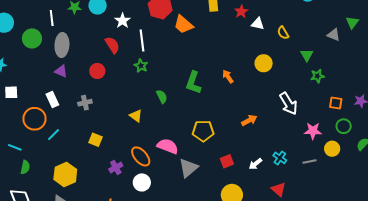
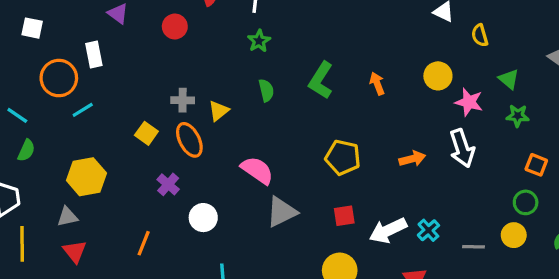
green triangle: (307, 55) -> (509, 79), turned -32
green star: (141, 66) -> (259, 41), moved
gray cross: (85, 103) -> (183, 100), moved
yellow triangle: (136, 116) -> (219, 111), turned 32
orange arrow: (249, 120) -> (412, 159), moved
green circle: (344, 126) -> (526, 202), moved
yellow pentagon: (203, 131) -> (343, 157), moved
pink star: (313, 131) -> (469, 102), moved
orange ellipse: (141, 156) -> (189, 140), moved
white arrow: (255, 164) -> (388, 230), size x1.6
purple cross: (116, 167) -> (168, 184), turned -32

